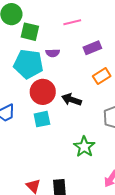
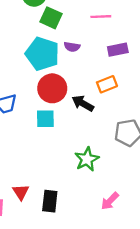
orange rectangle: (102, 76) -> (107, 84), moved

